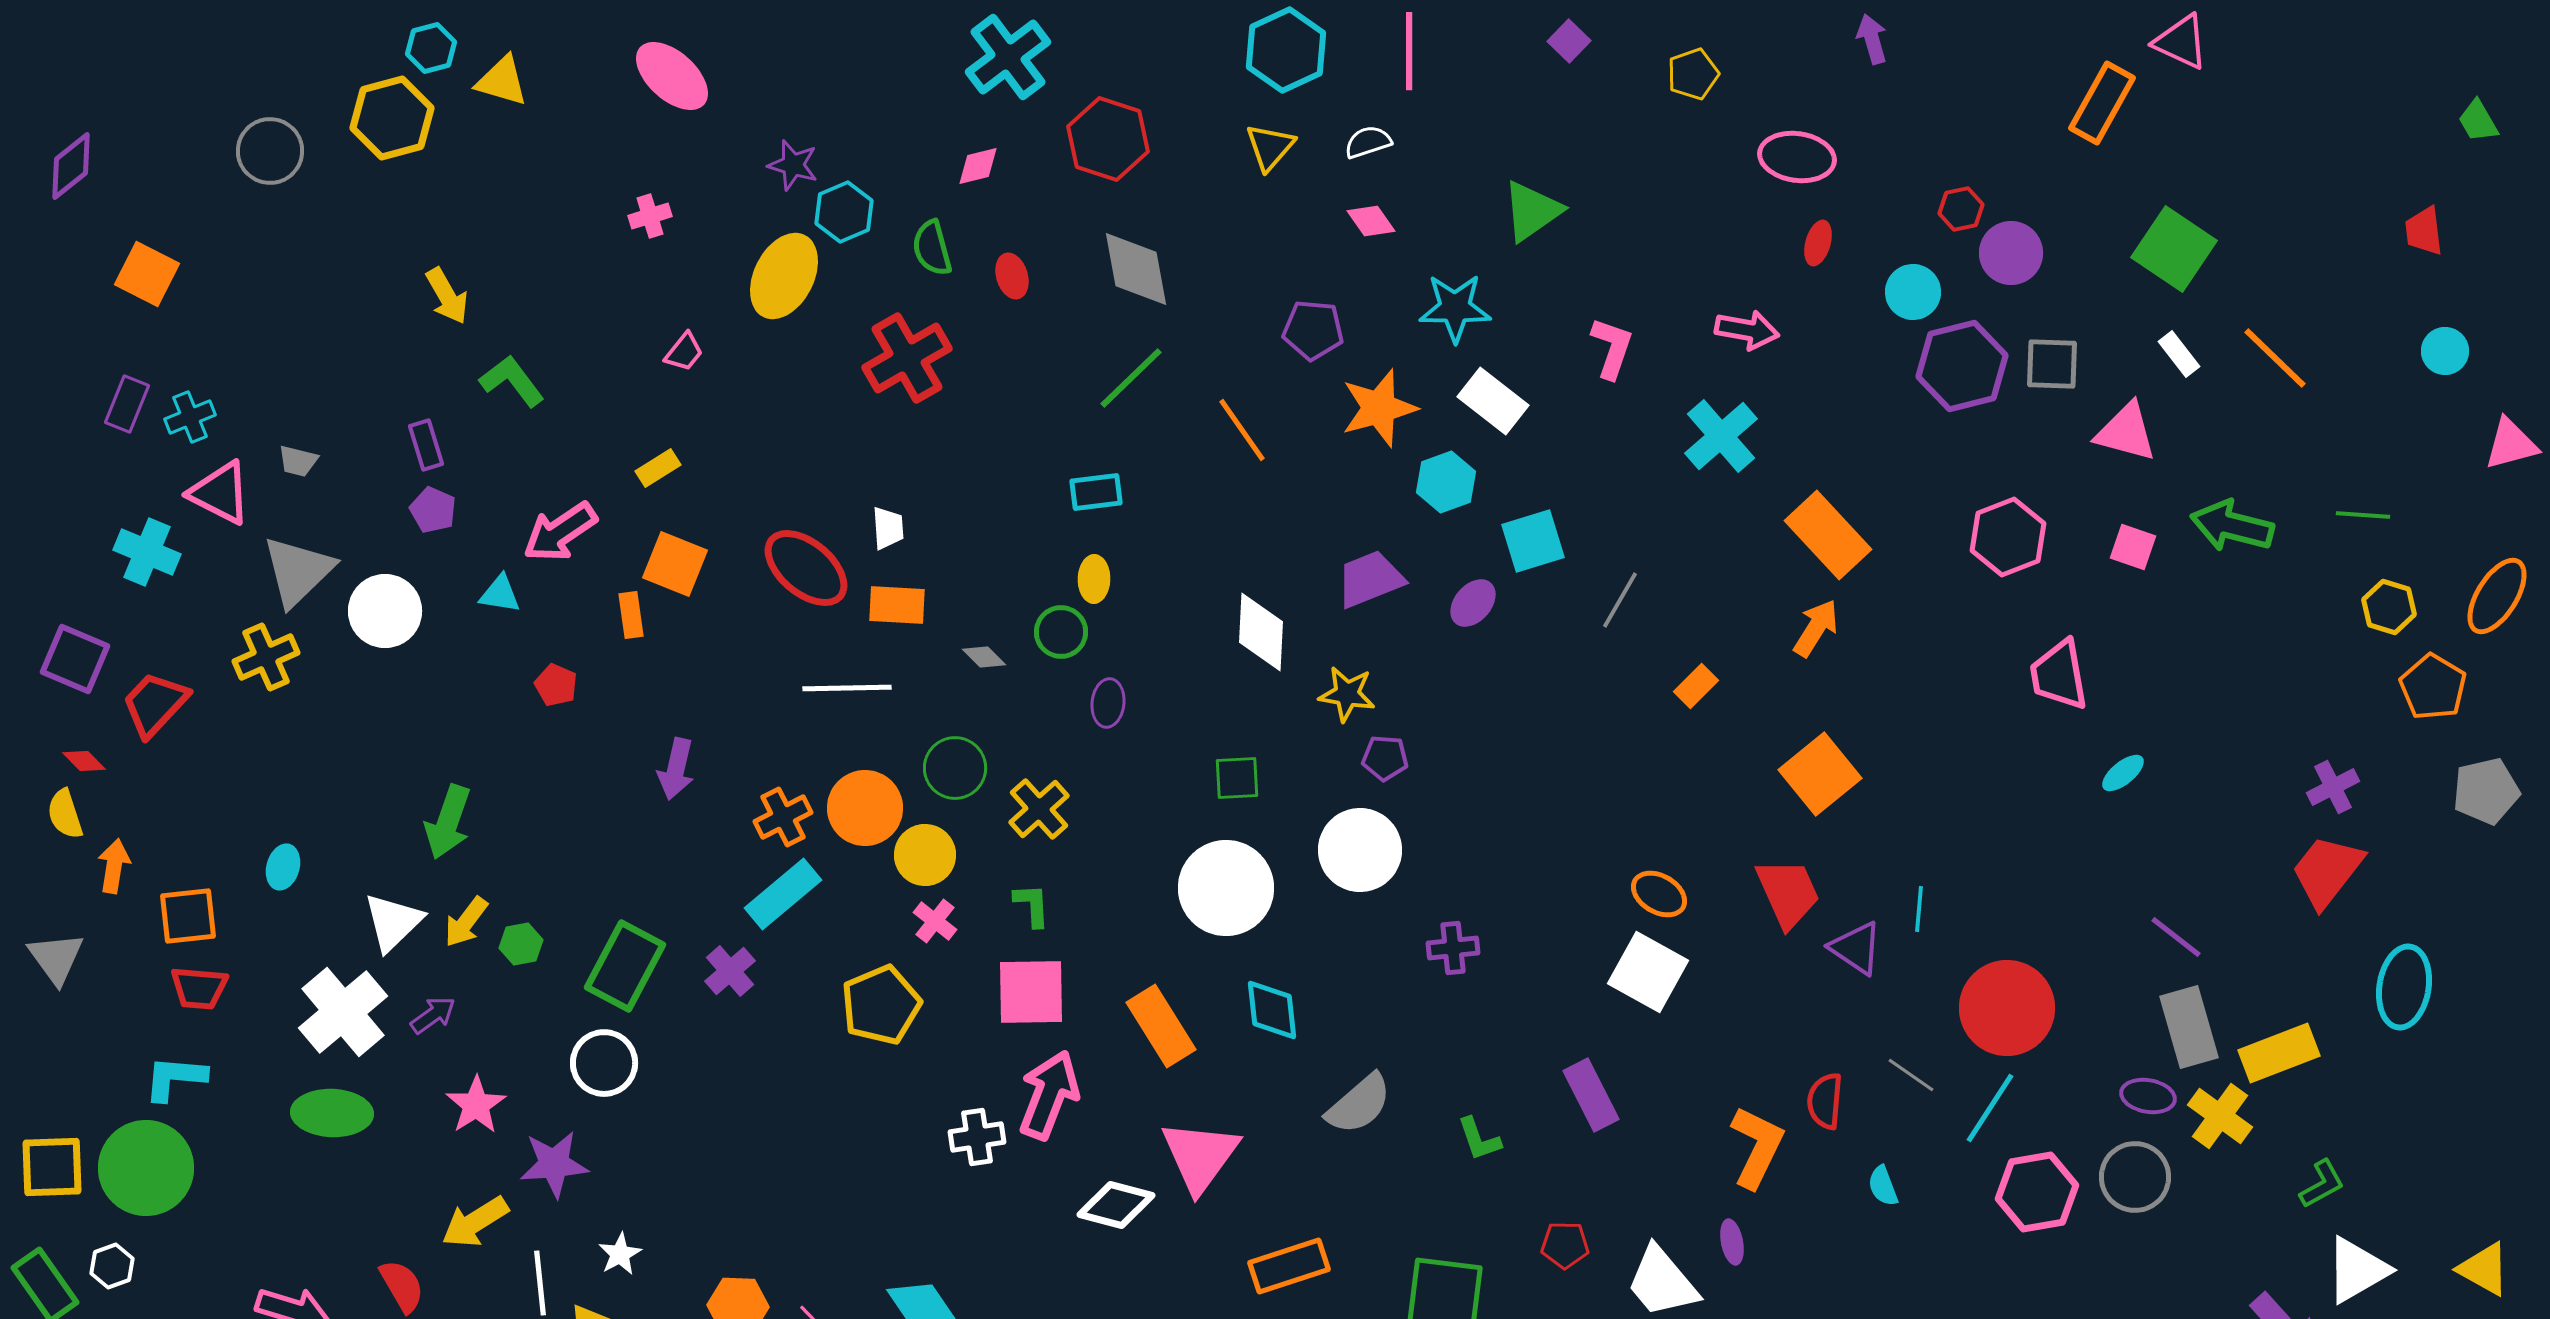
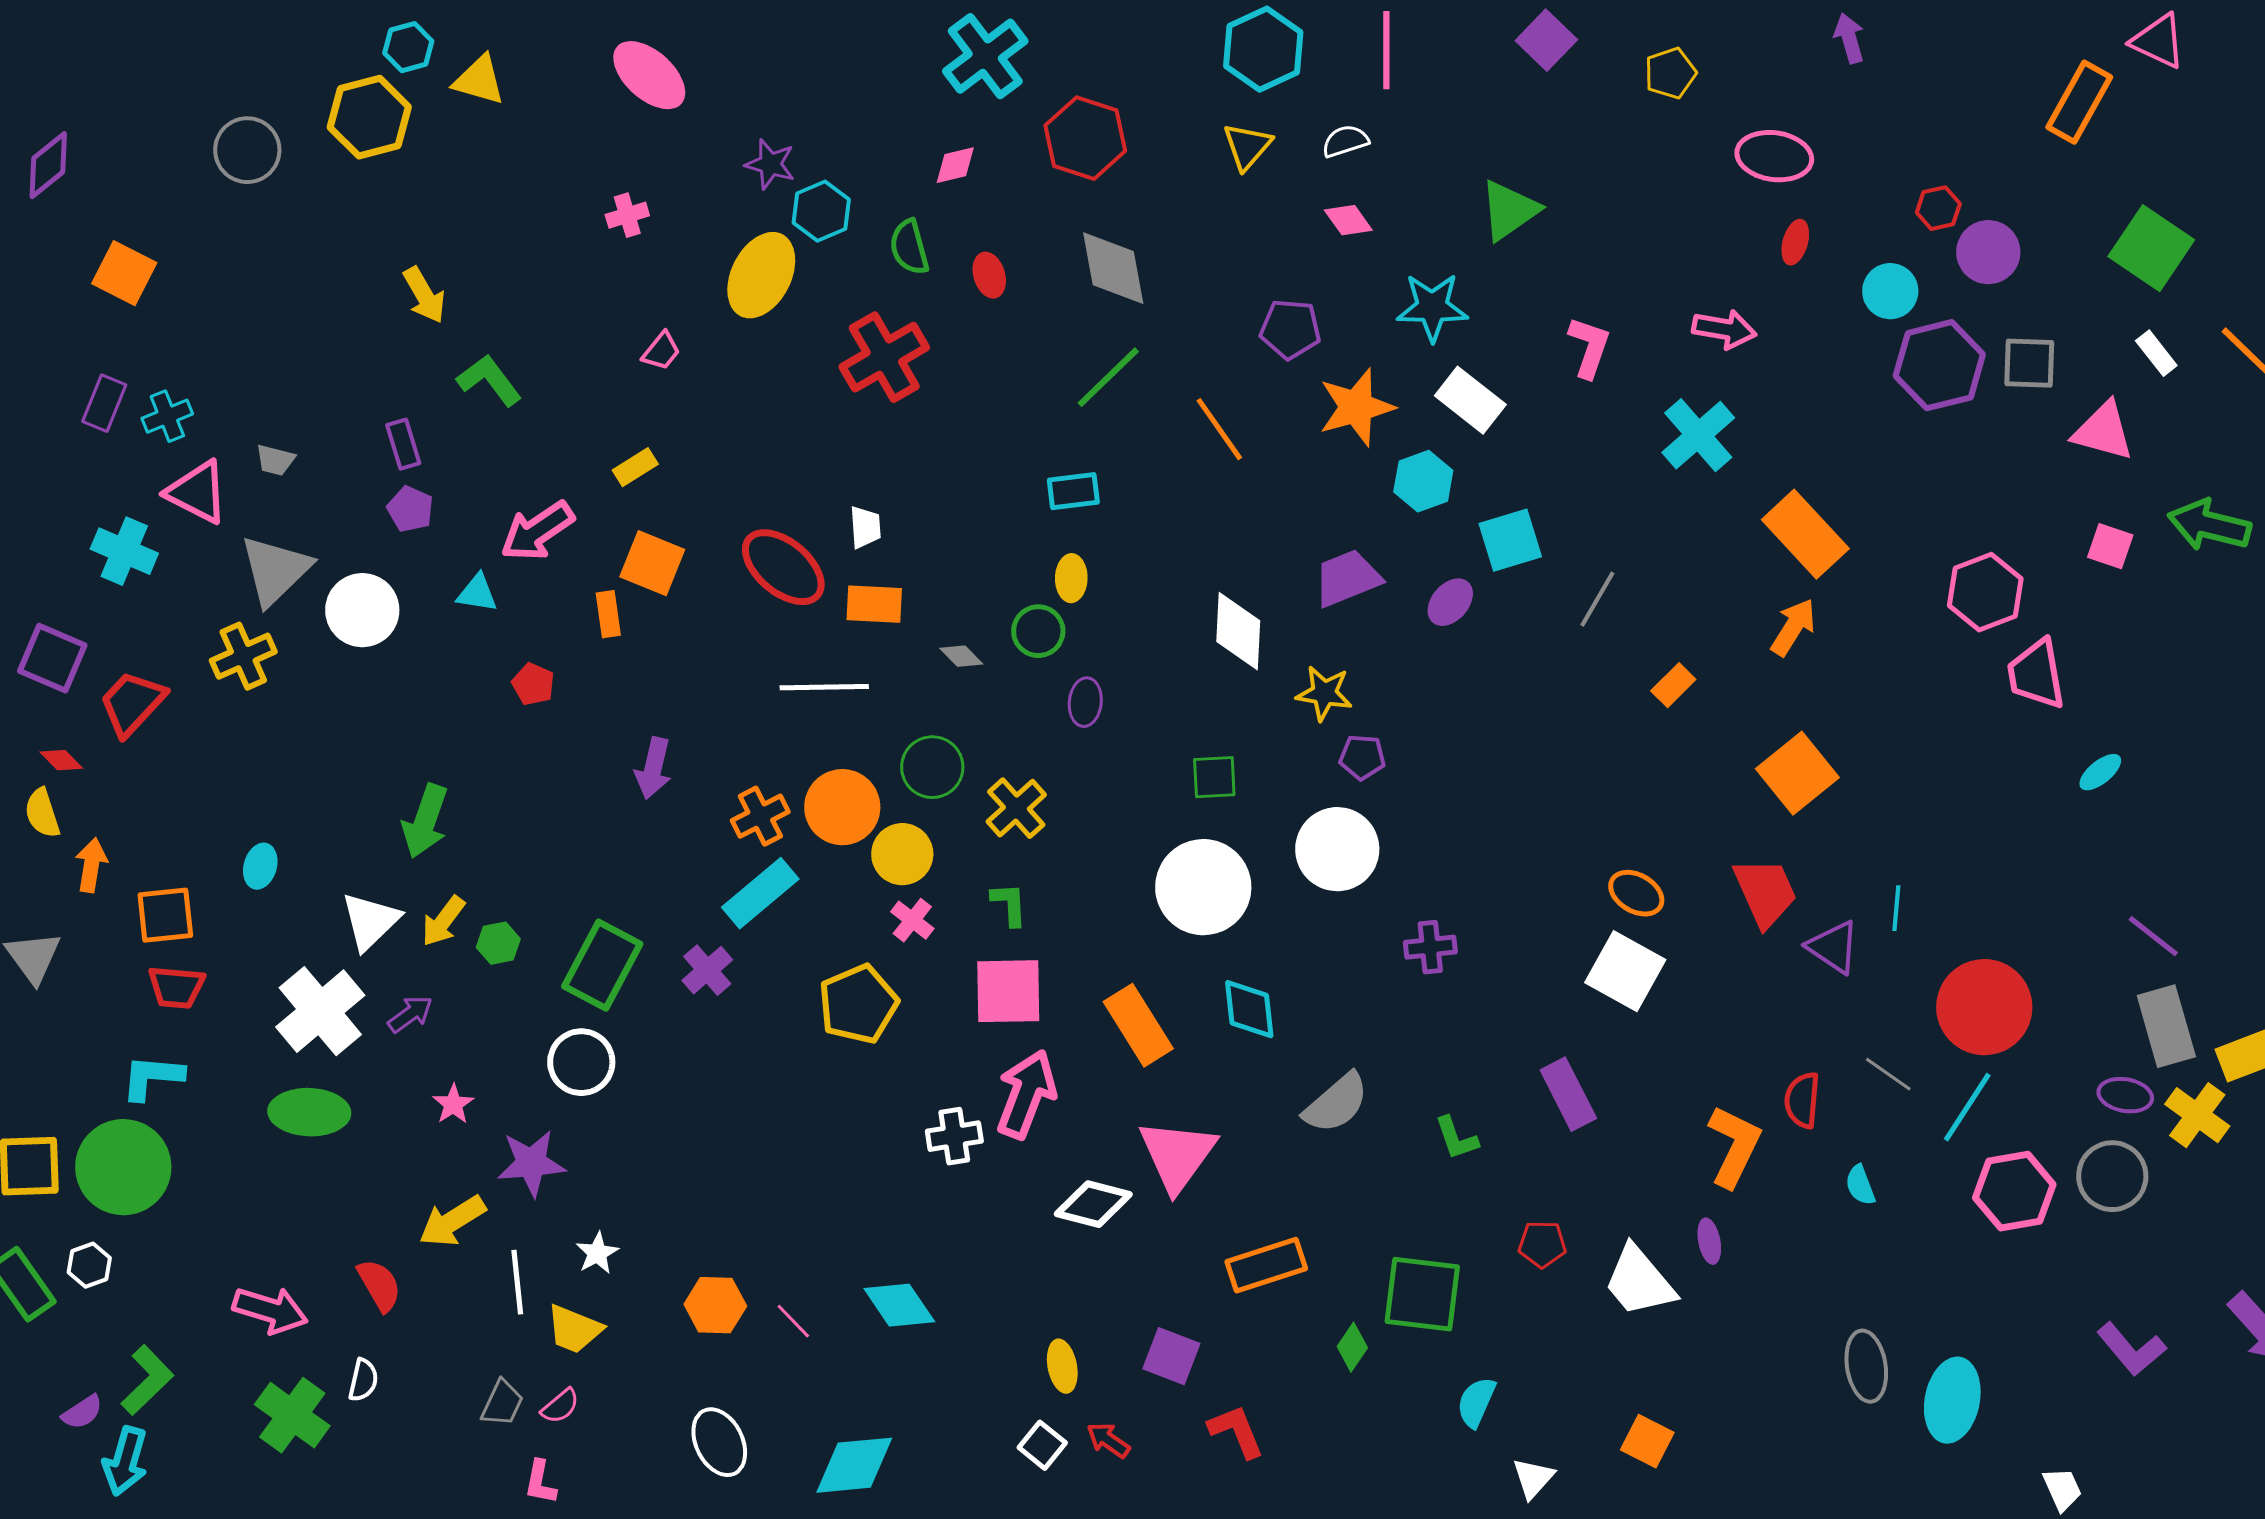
purple square: (1569, 41) -> (1546, 40), size x1.4
pink hexagon: (2008, 537) -> (1985, 592), moved
pink star: (476, 1105) -> (453, 1104), size x0.7

